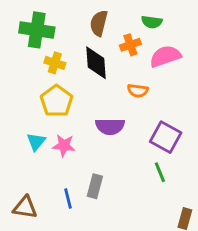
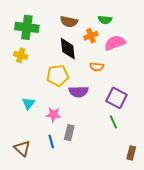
brown semicircle: (99, 23) -> (69, 22), turned -90
yellow cross: (55, 63) -> (21, 55), moved
yellow pentagon: (56, 101) -> (58, 76), moved, turned 30
pink star: (64, 145) -> (53, 115), moved
brown triangle: (25, 207) -> (22, 148), turned 36

